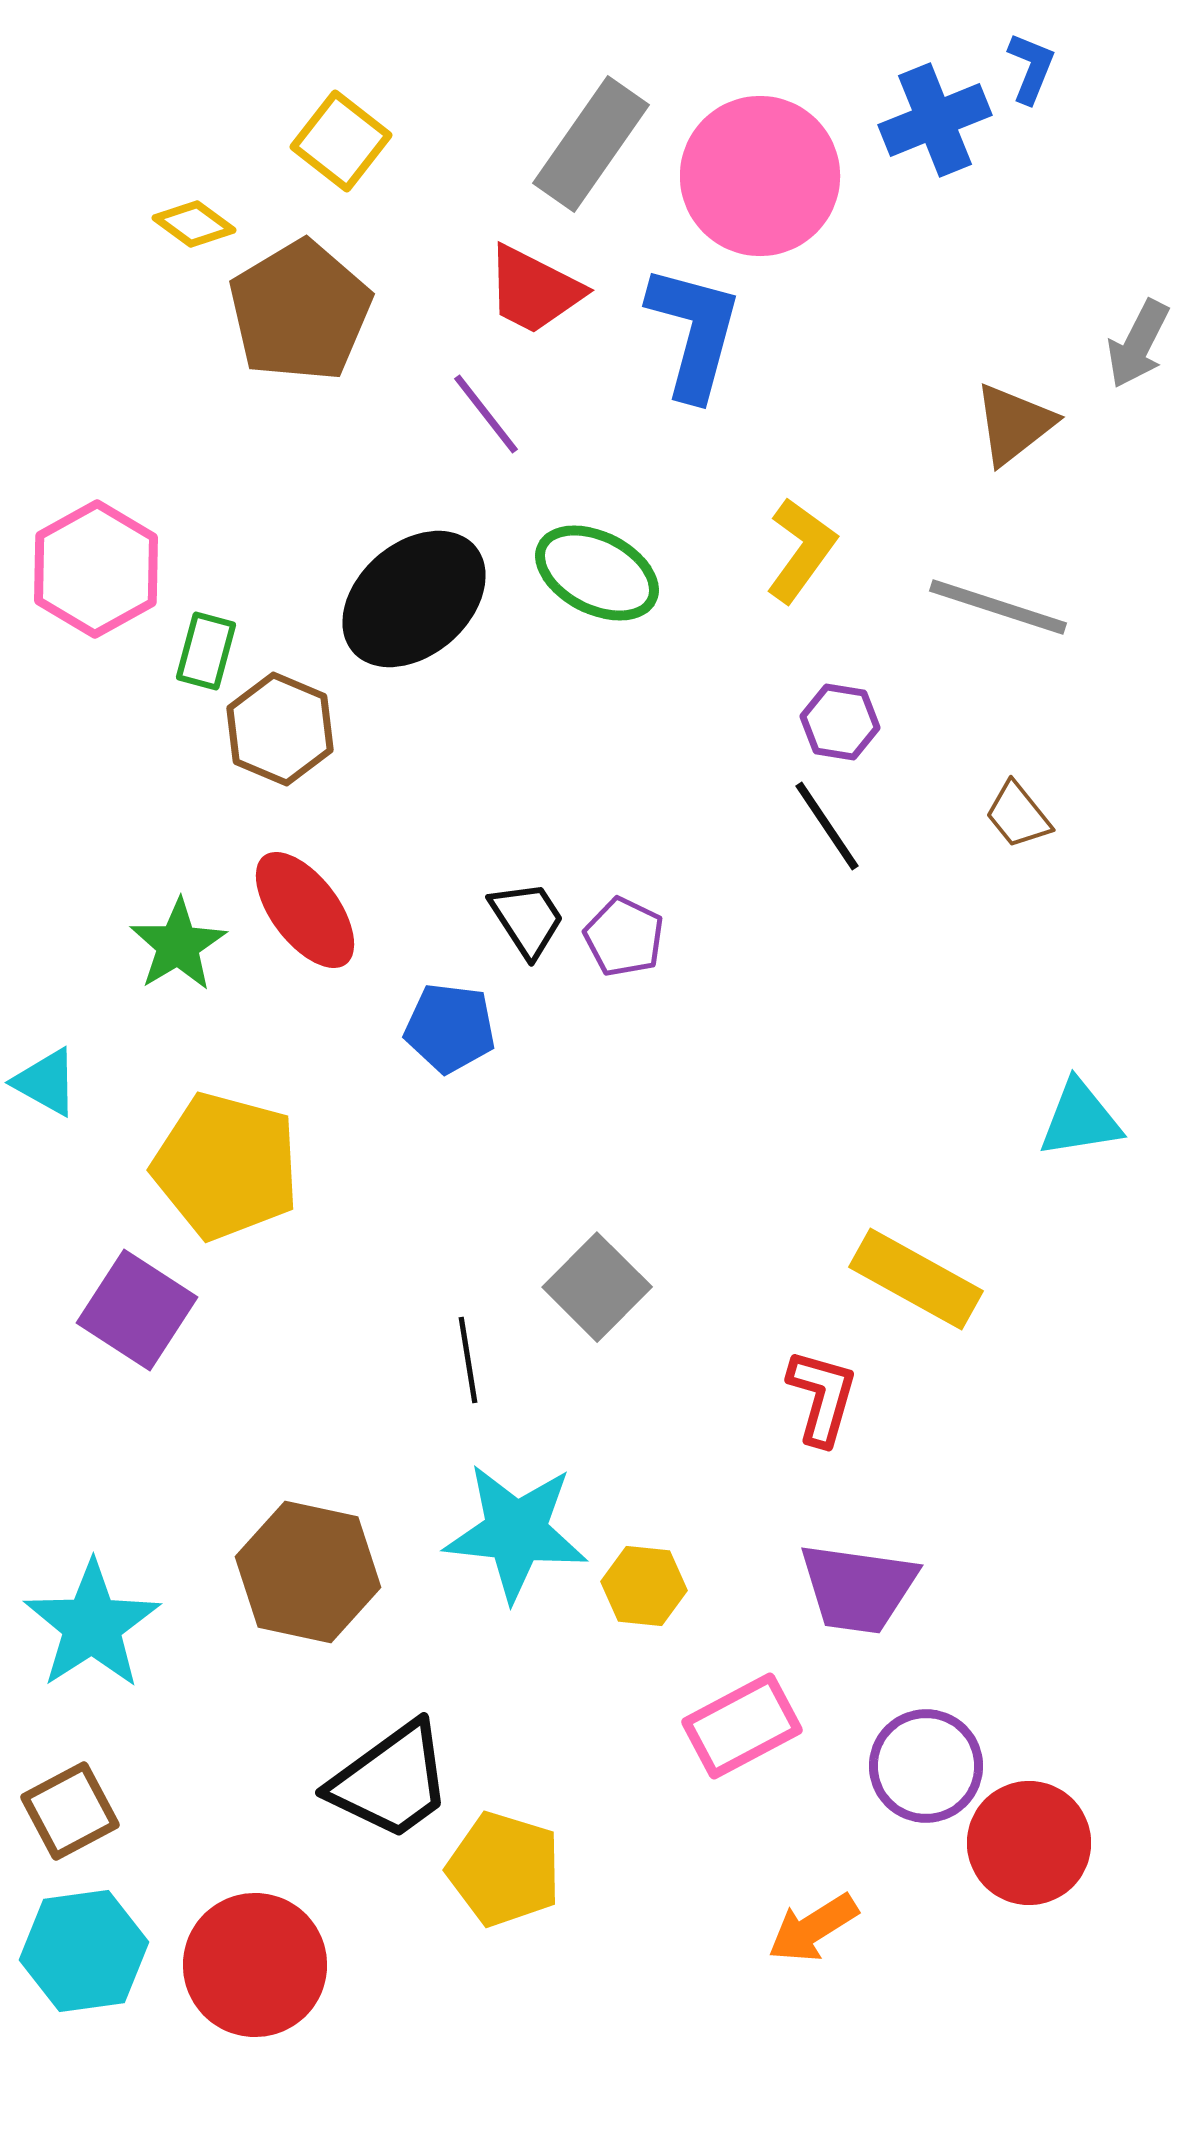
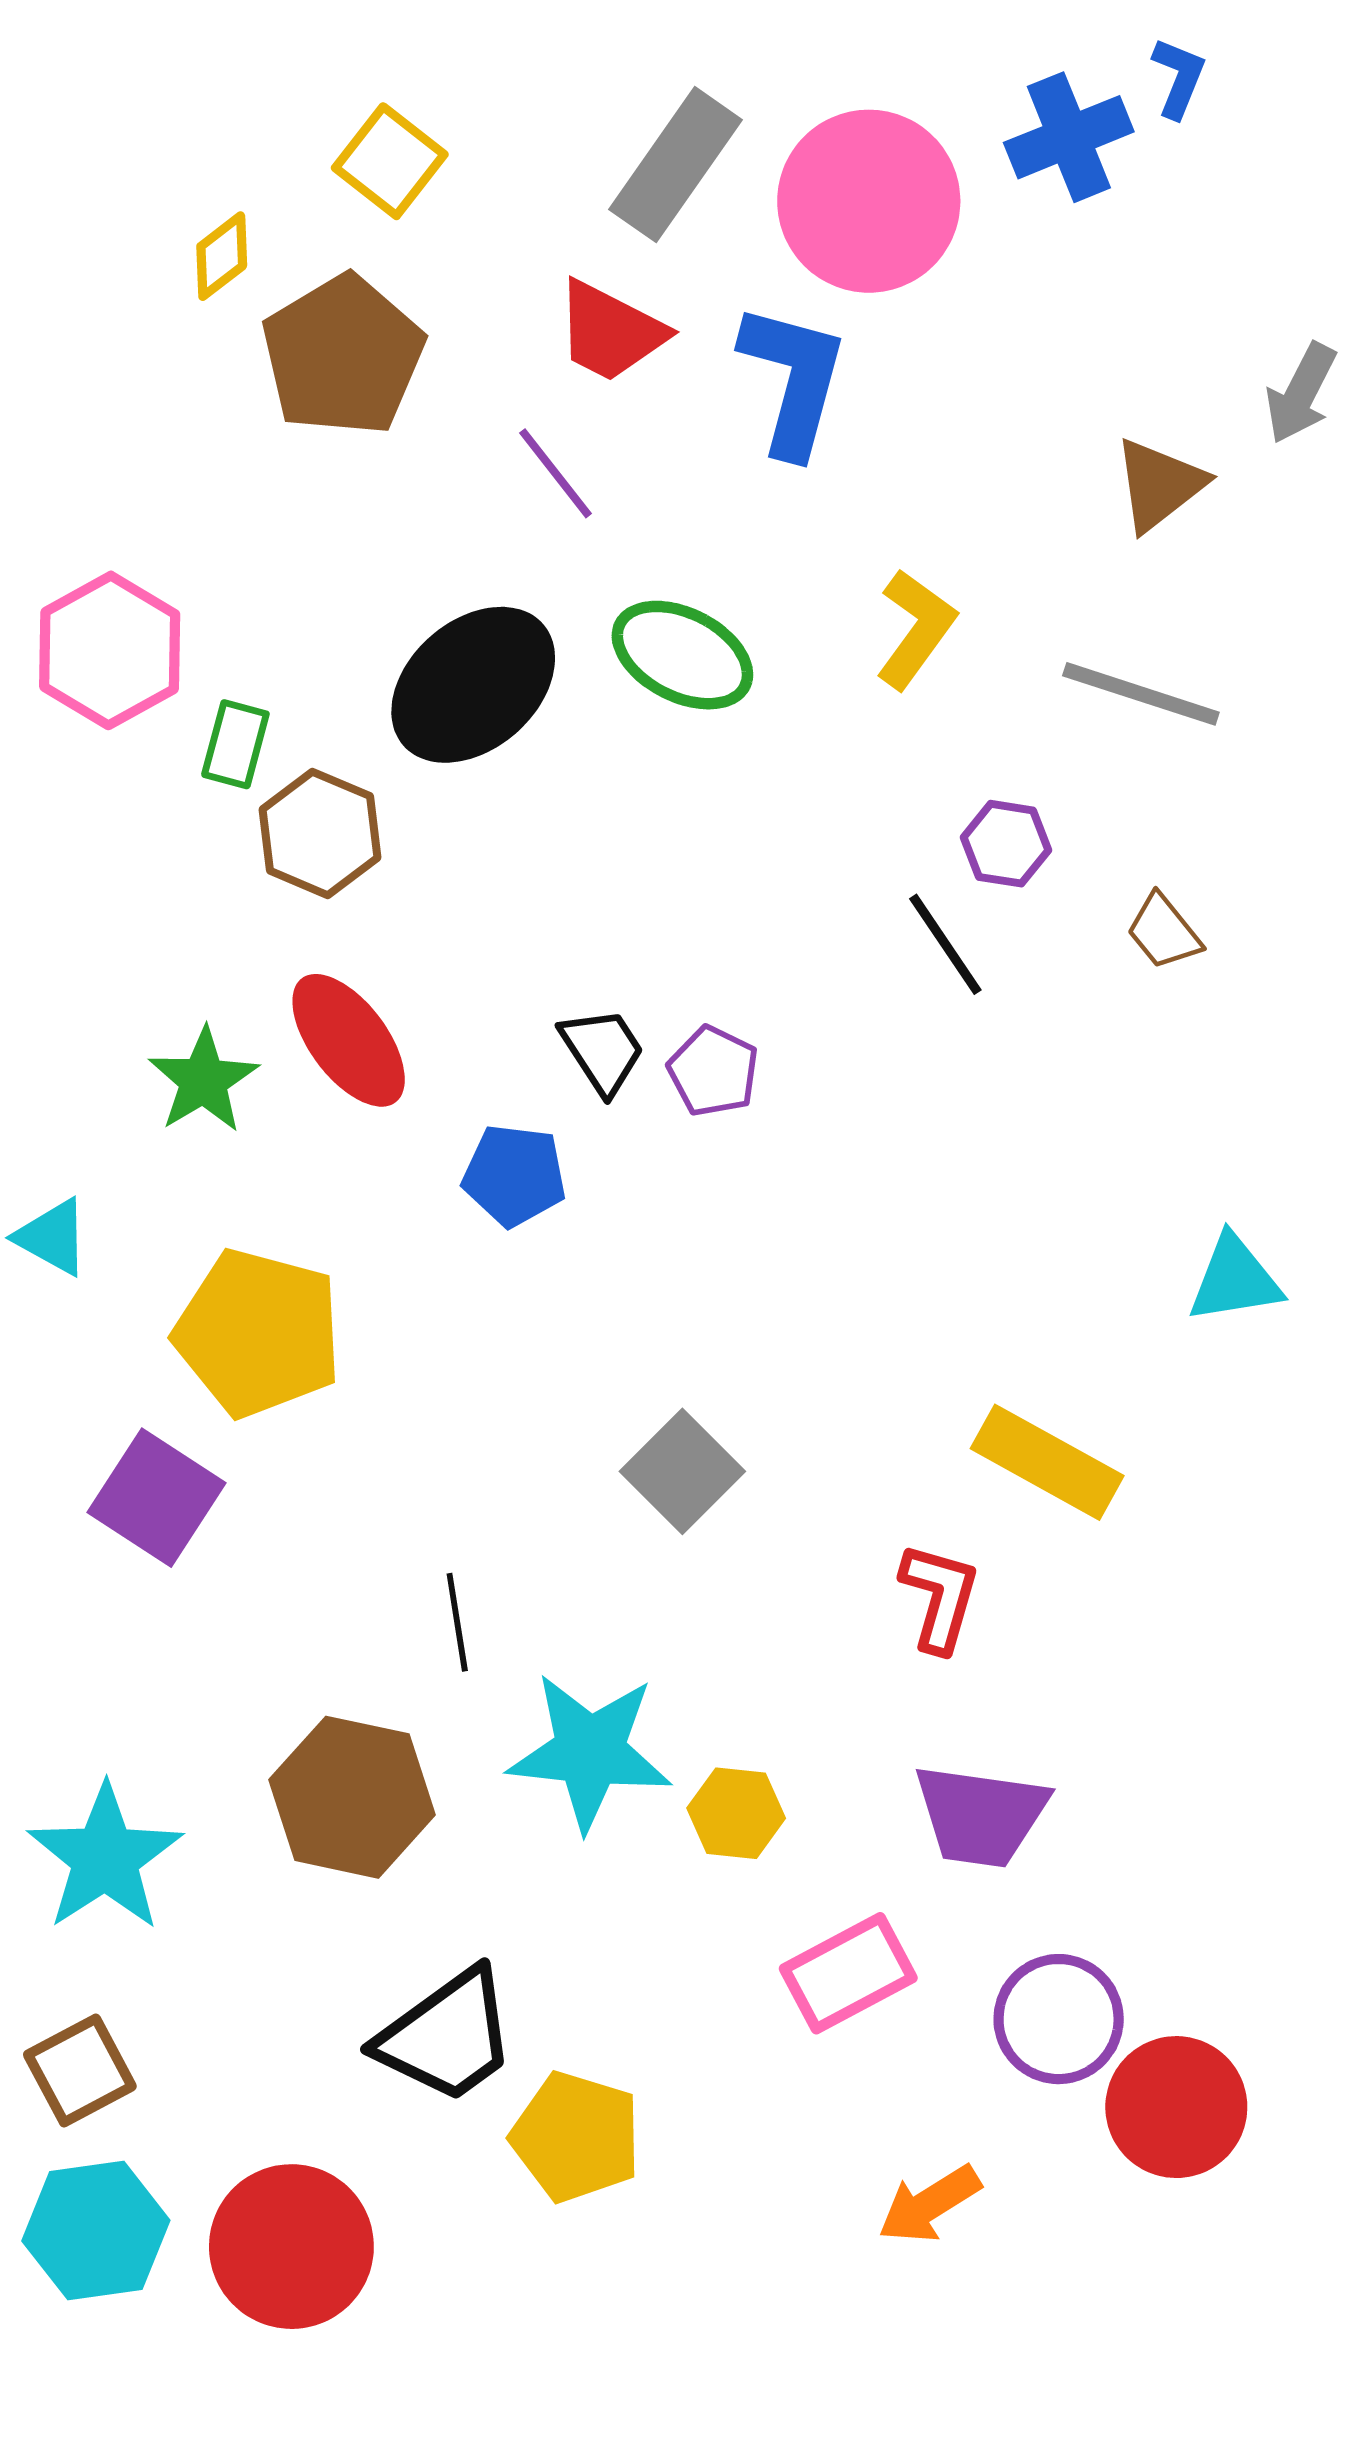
yellow diamond: (194, 224) -> (222, 256), turned -74
purple hexagon: (840, 722) -> (1006, 844), moved
black line: (468, 1360) -> (457, 1622), moved

